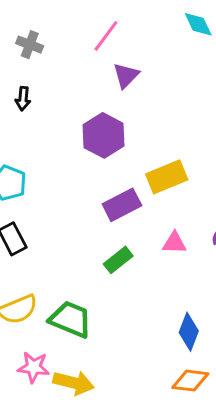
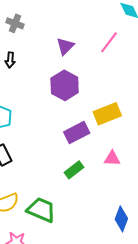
pink line: (106, 36) -> (109, 42), moved
purple triangle: (126, 76) -> (65, 46), moved

